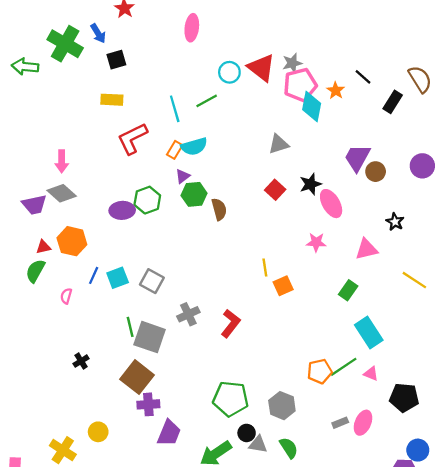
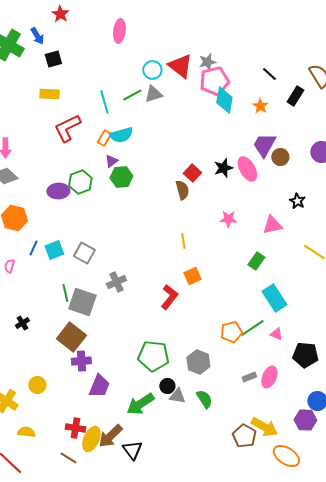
orange star: (336, 91) -> (260, 106), moved
gray triangle: (279, 144) -> (153, 94), moved
pink ellipse: (331, 204) -> (247, 169), moved
brown semicircle: (219, 209) -> (182, 190), moved
orange square: (283, 286) -> (192, 276), moved
red L-shape: (231, 323) -> (169, 297), moved

